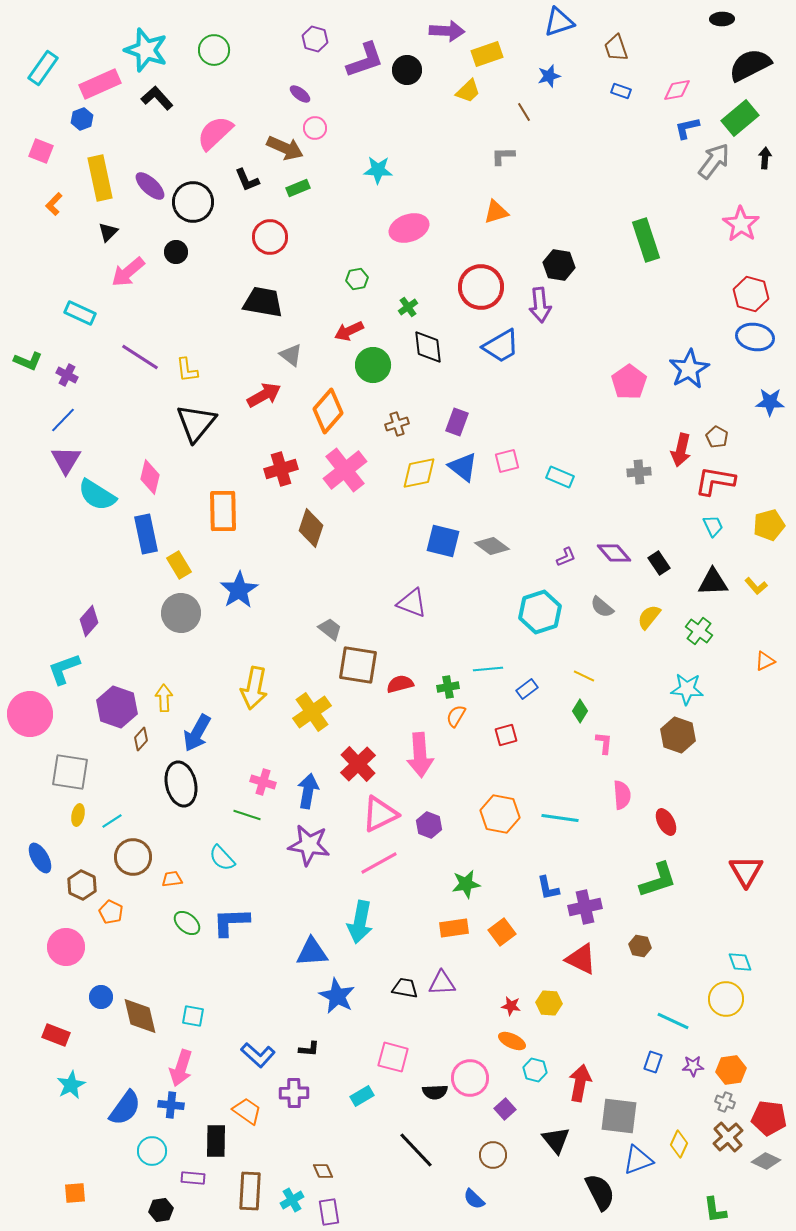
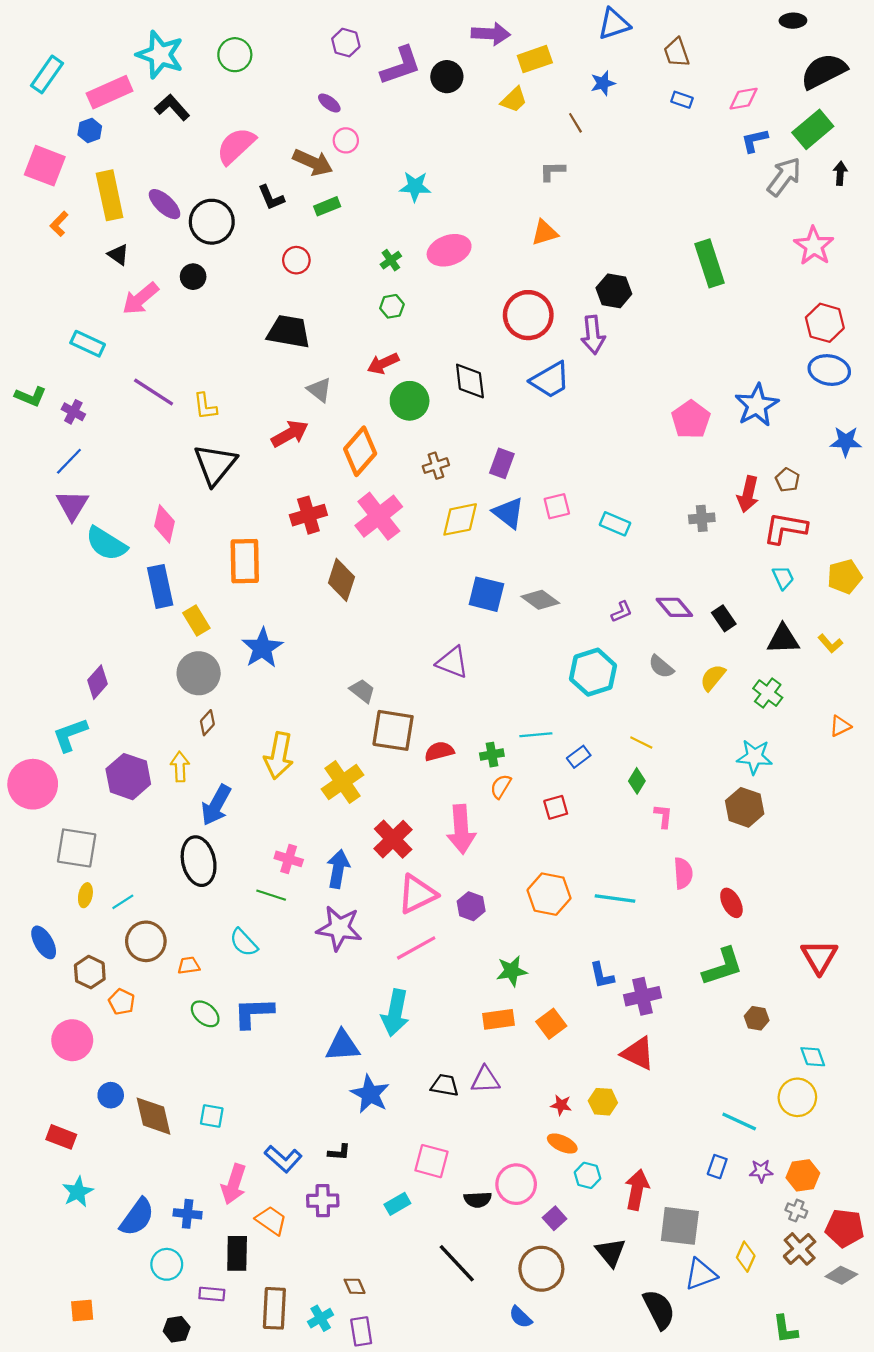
pink square: (41, 151) -> (45, 166), size x1.5
black triangle: (108, 232) -> (118, 255), turned -40
red circle: (270, 237) -> (296, 260), size x0.7
green cross: (408, 307) -> (391, 260), moved
brown diamond: (141, 739) -> (207, 723), moved
brown hexagon: (640, 946) -> (757, 1018), moved
pink arrow: (181, 1068) -> (234, 1184), moved
brown circle: (493, 1155) -> (541, 1269), size x1.5

